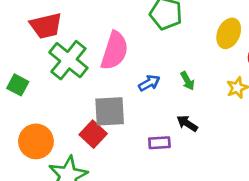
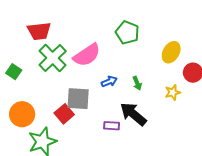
pink semicircle: (115, 51) -> (87, 55), turned 32
black arrow: (187, 123) -> (133, 114), size x1.8

